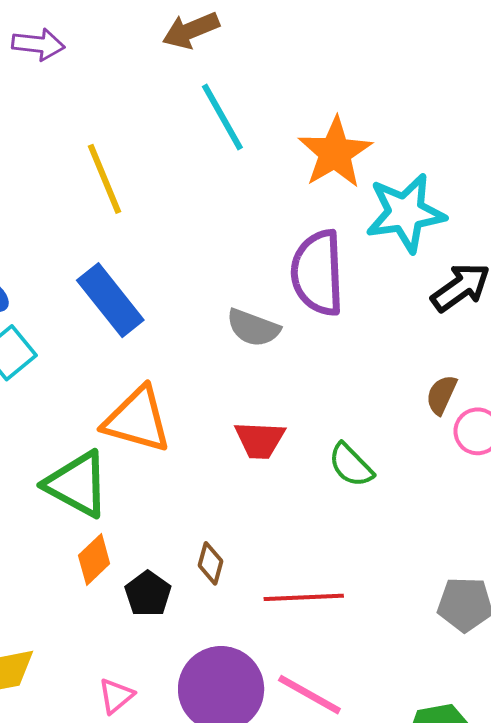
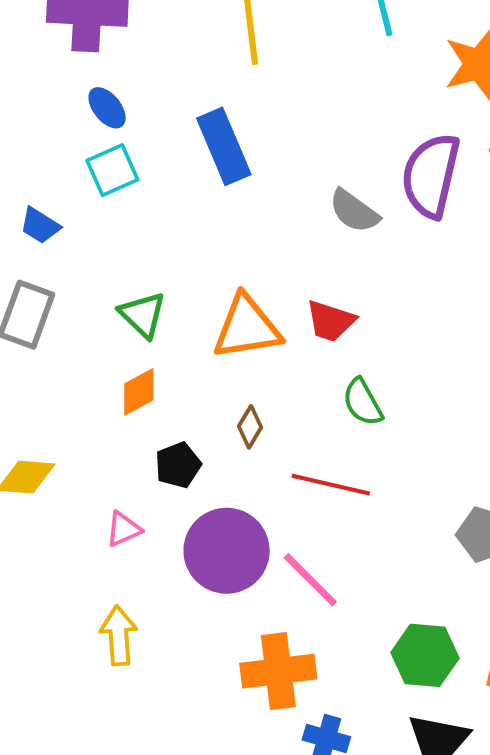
orange triangle: (137, 420) -> (247, 327), moved, turned -40
green semicircle: (351, 465) -> (363, 402), moved
green triangle: (77, 484) -> (143, 315), size x0.7
black pentagon: (148, 594) -> (178, 465), moved

